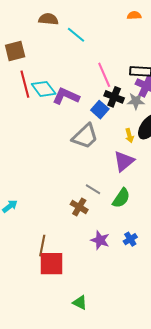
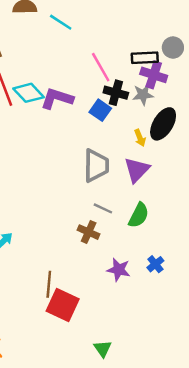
gray trapezoid: (85, 136) -> (96, 166), moved, turned -40
red square: (52, 264) -> (63, 305), turned 32
green triangle: (80, 303) -> (103, 349), turned 35

